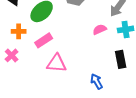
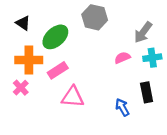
orange cross: (19, 31) -> (29, 60), size x1.6
blue arrow: (97, 81) -> (122, 107), moved

